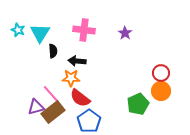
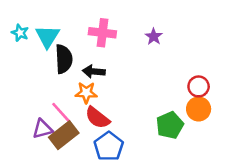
black semicircle: (53, 51) -> (64, 59), size x1.6

